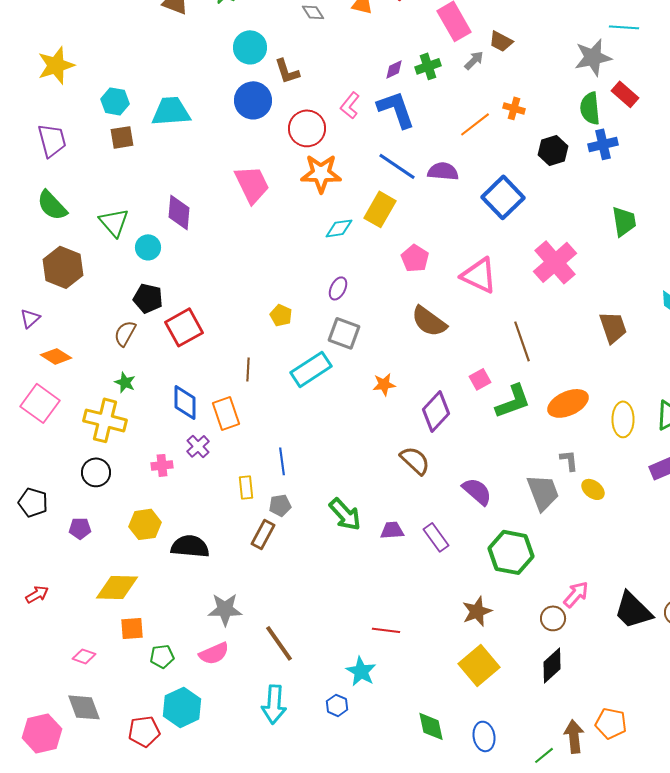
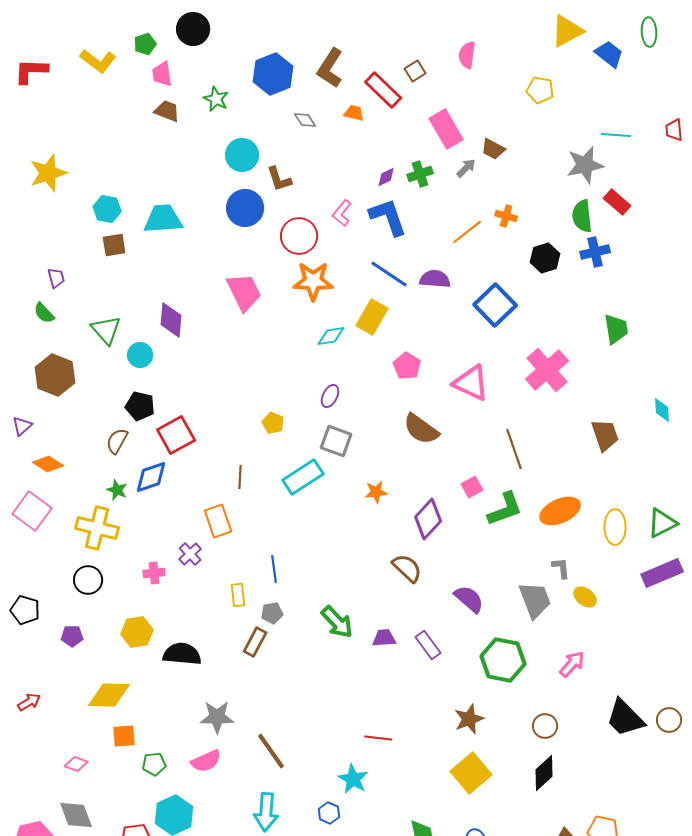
purple trapezoid: (52, 140) -> (56, 278), moved, size x0.6
green semicircle: (52, 205) -> (44, 313), size x0.7
blue diamond: (185, 402) -> (151, 477), moved, turned 72
pink arrow: (576, 594) -> (572, 664), moved

